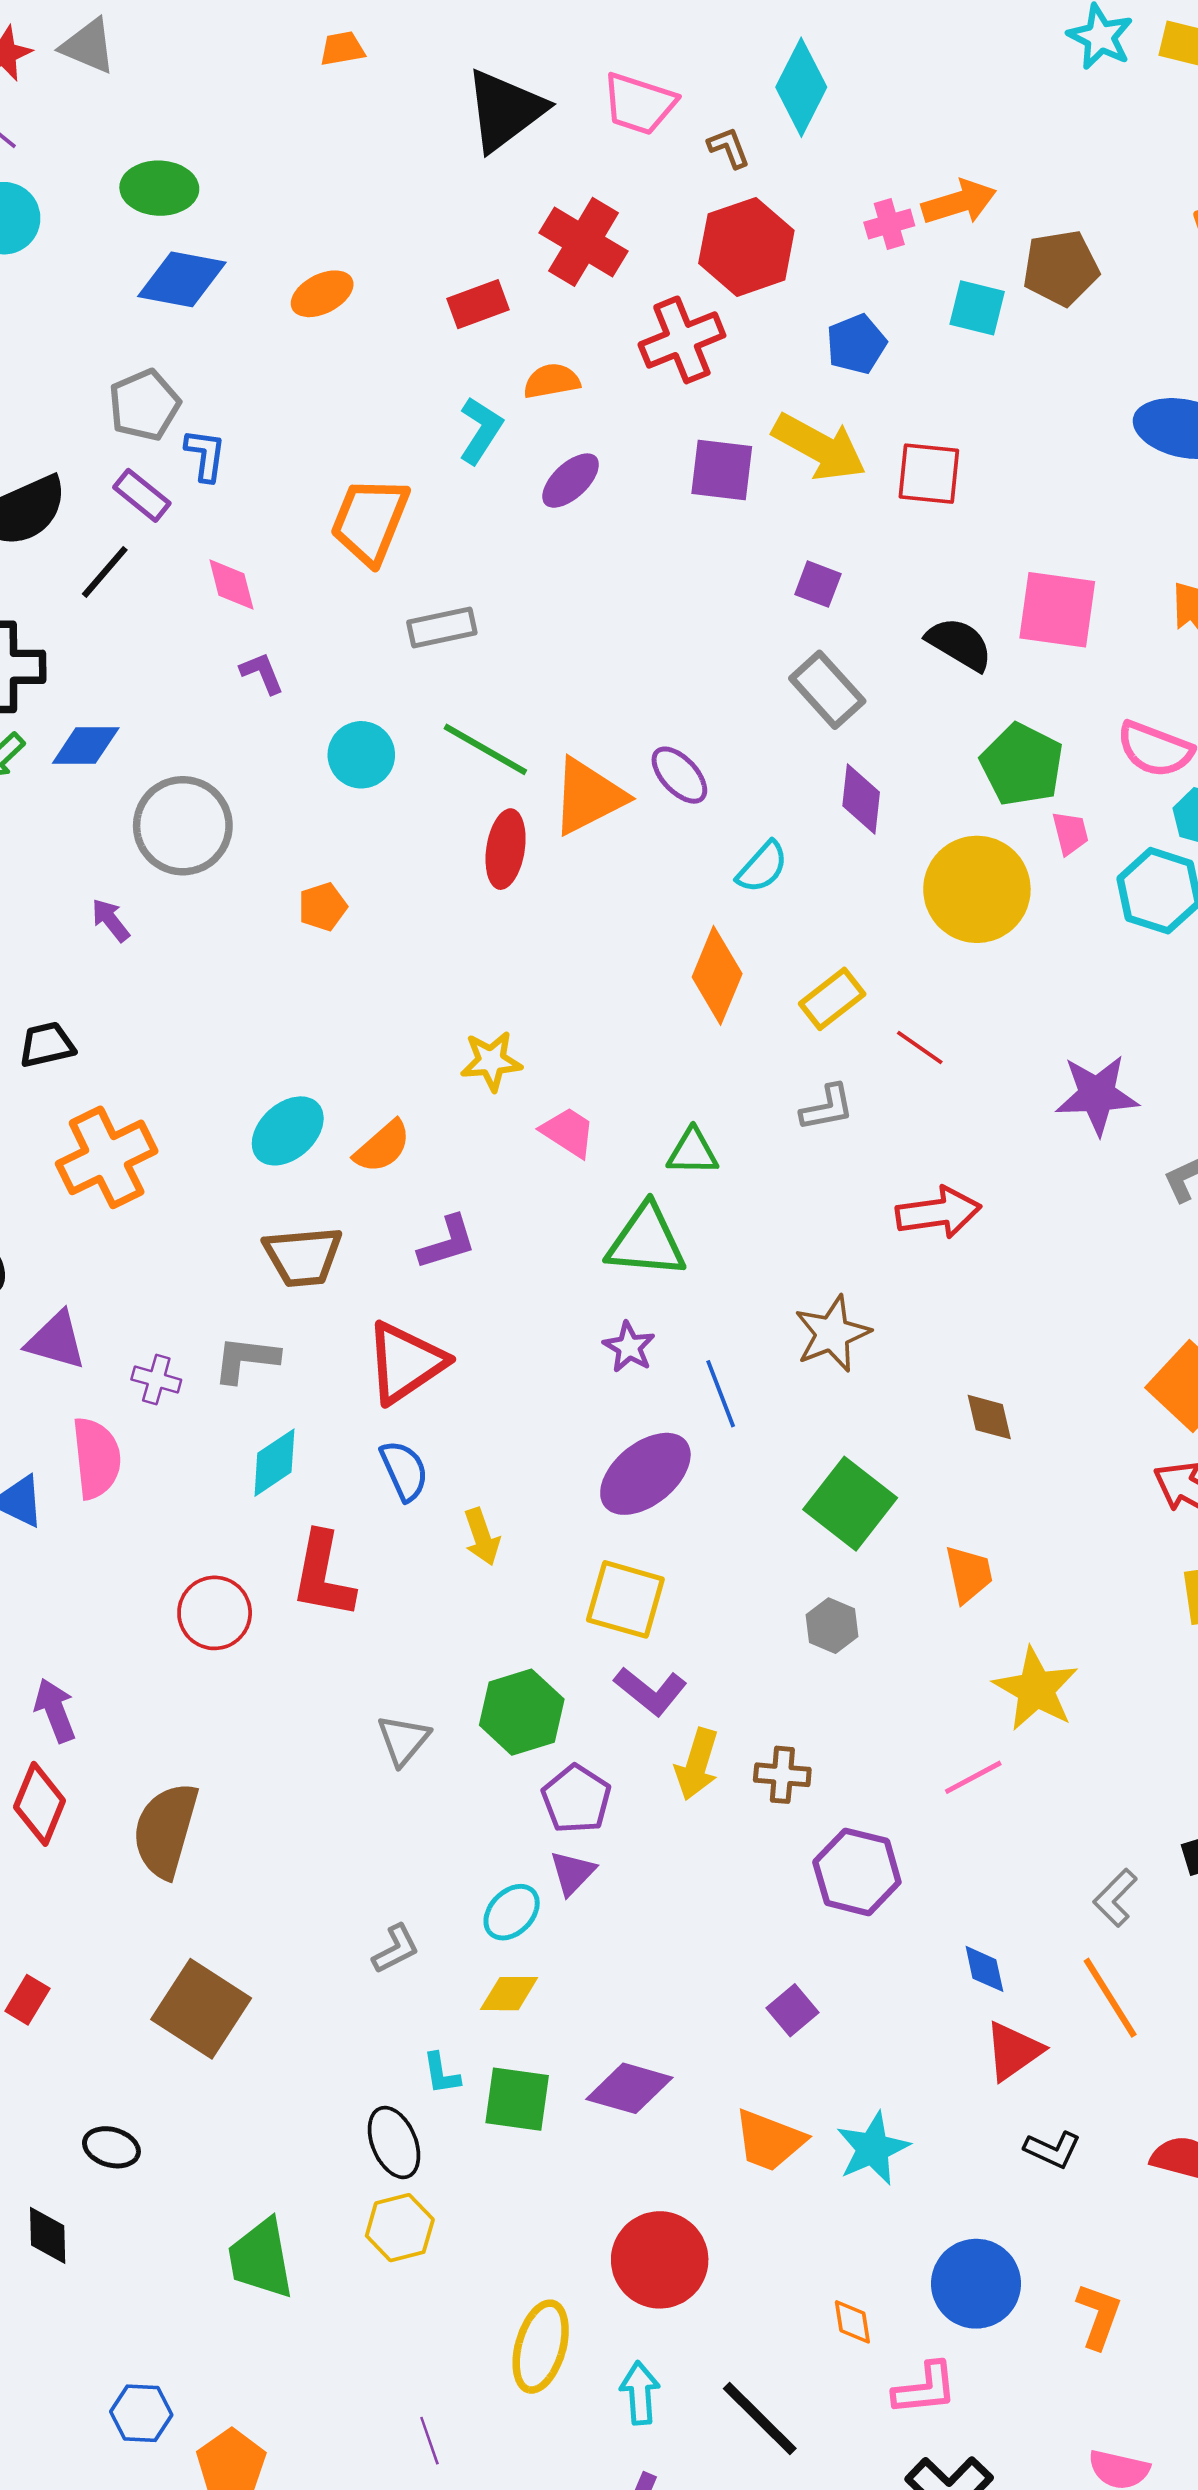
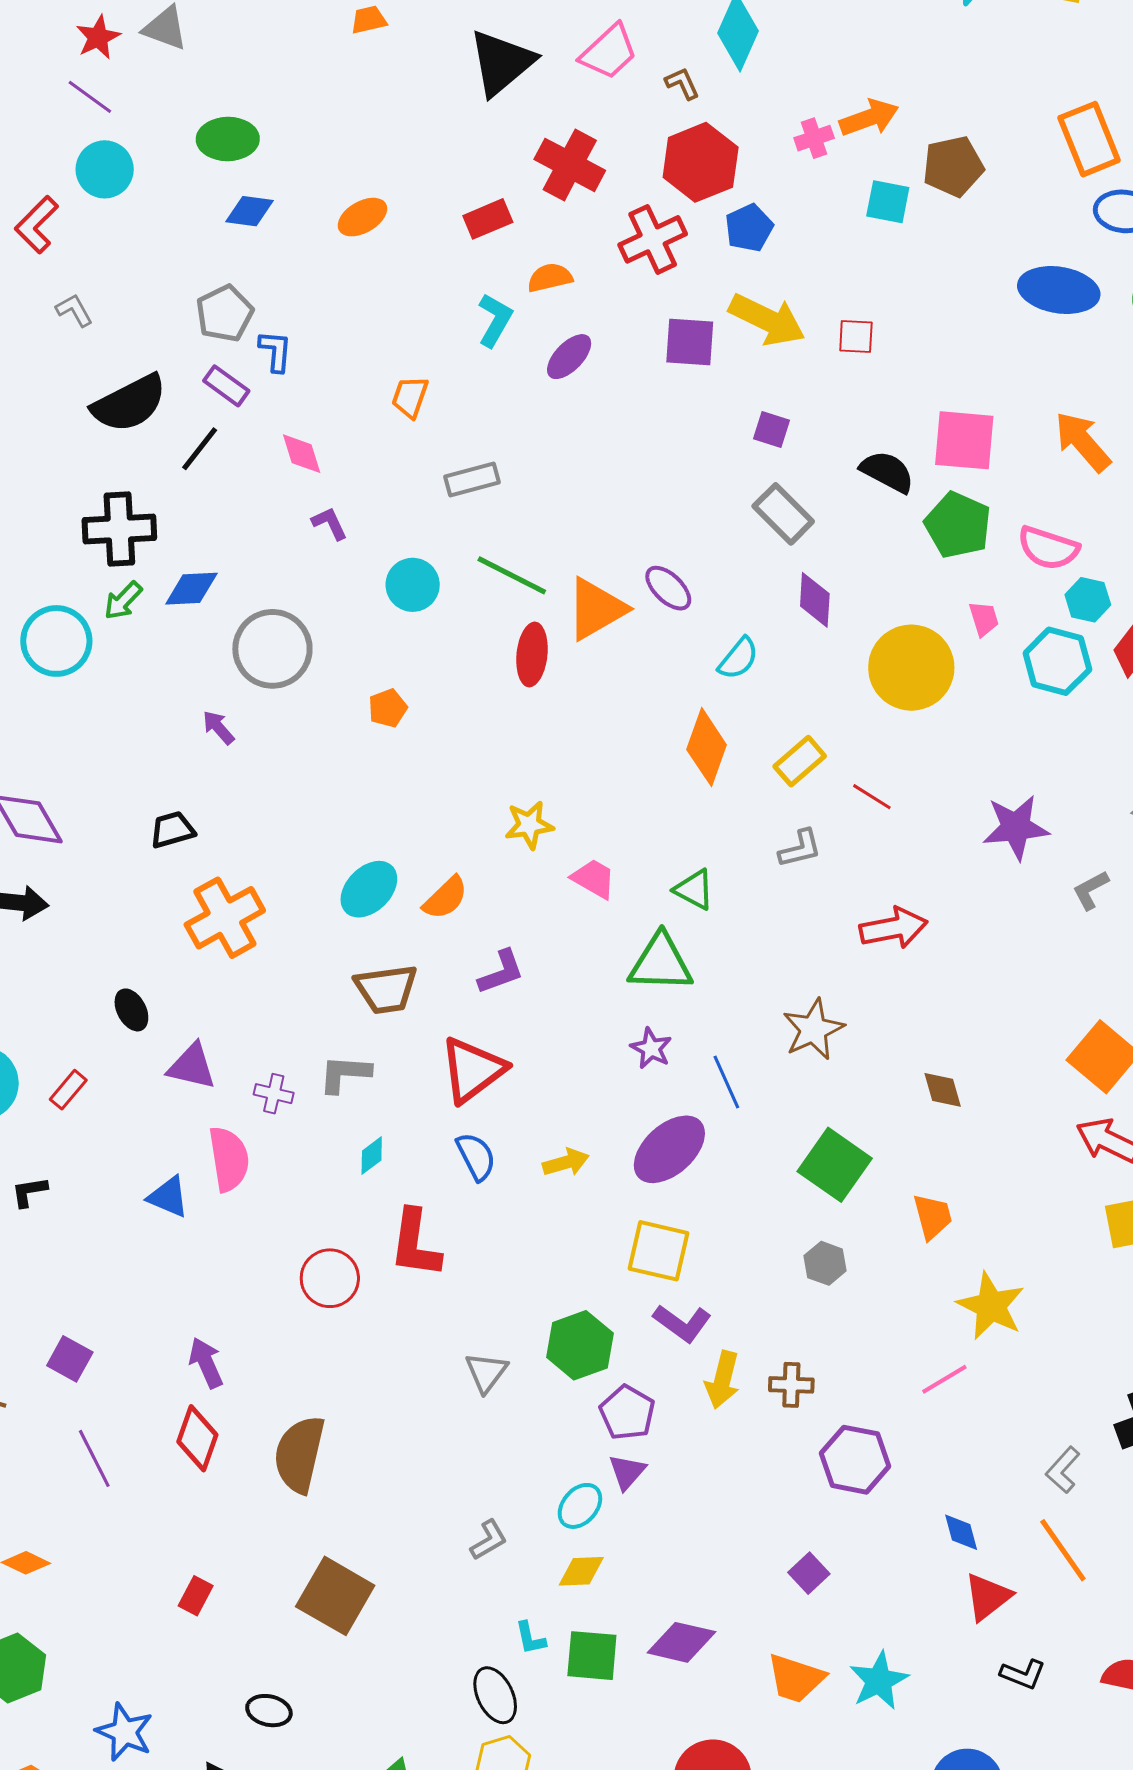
pink trapezoid: (639, 104) -> (609, 52), turned -58
blue diamond: (182, 279) -> (250, 211), size x0.7
blue pentagon: (856, 344) -> (749, 228), moved
red square: (929, 474) -> (856, 337), size x0.7
orange trapezoid: (370, 521) -> (410, 397), size x0.6
green pentagon: (1022, 765) -> (958, 525), moved
green triangle: (693, 1152) -> (694, 890), turned 30
cyan diamond: (274, 1463) -> (372, 1155), size x0.7
yellow arrow: (482, 1537) -> (566, 1162), moved, turned -84

